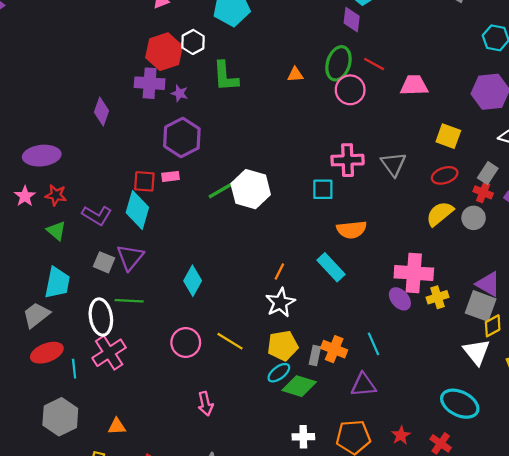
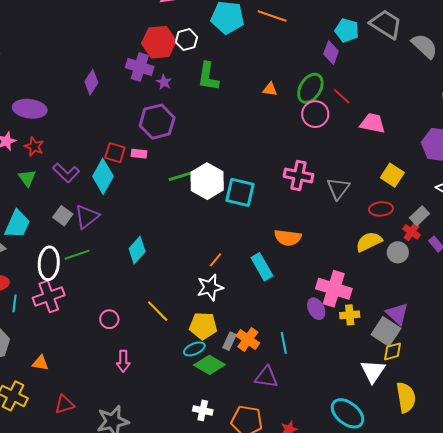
cyan square: (323, 189) -> (240, 192), moved, size x1.4
green line: (129, 301) -> (77, 255), turned -35
pink circle: (186, 343) -> (109, 319), moved, size x0.7

